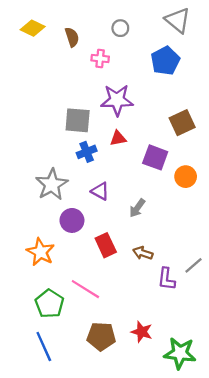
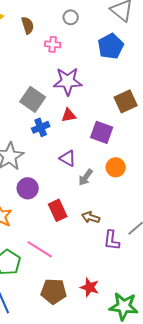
gray square: (78, 120) -> (33, 99), turned 30
orange circle: (186, 177) -> (116, 167), moved
purple triangle: (100, 191) -> (68, 158), moved

